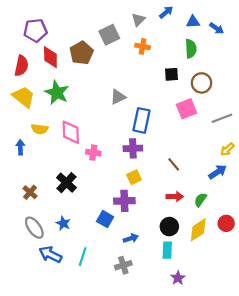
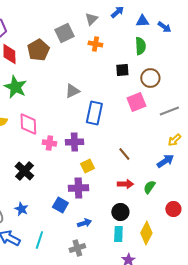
purple cross: (133, 148) -> (74, 142), moved
yellow diamond: (198, 230) -> (146, 233), moved, turned -30

